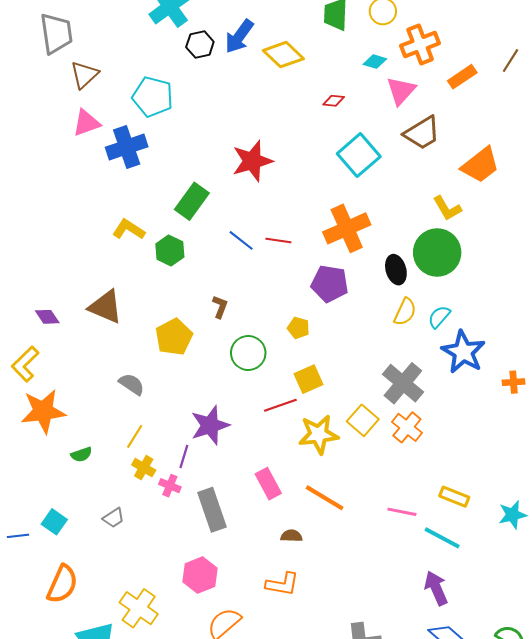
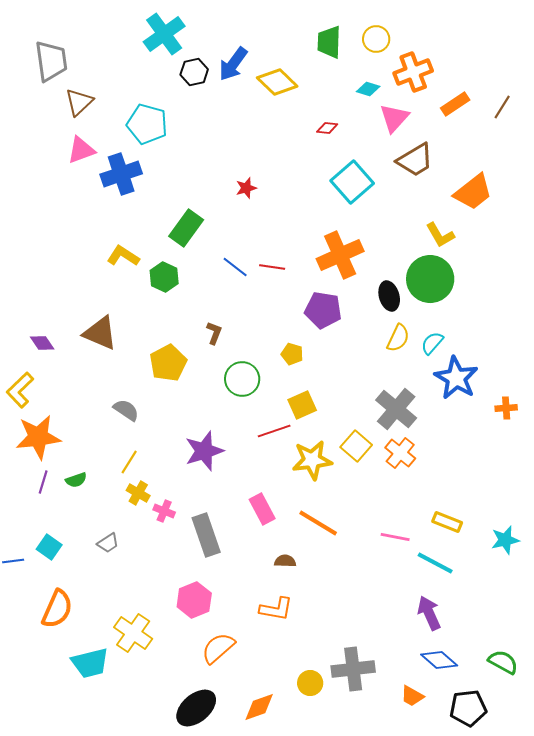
brown line: (510, 61) -> (502, 107), moved
red star: (252, 161) -> (246, 188), size x0.5
purple line: (184, 456) -> (43, 482), moved

